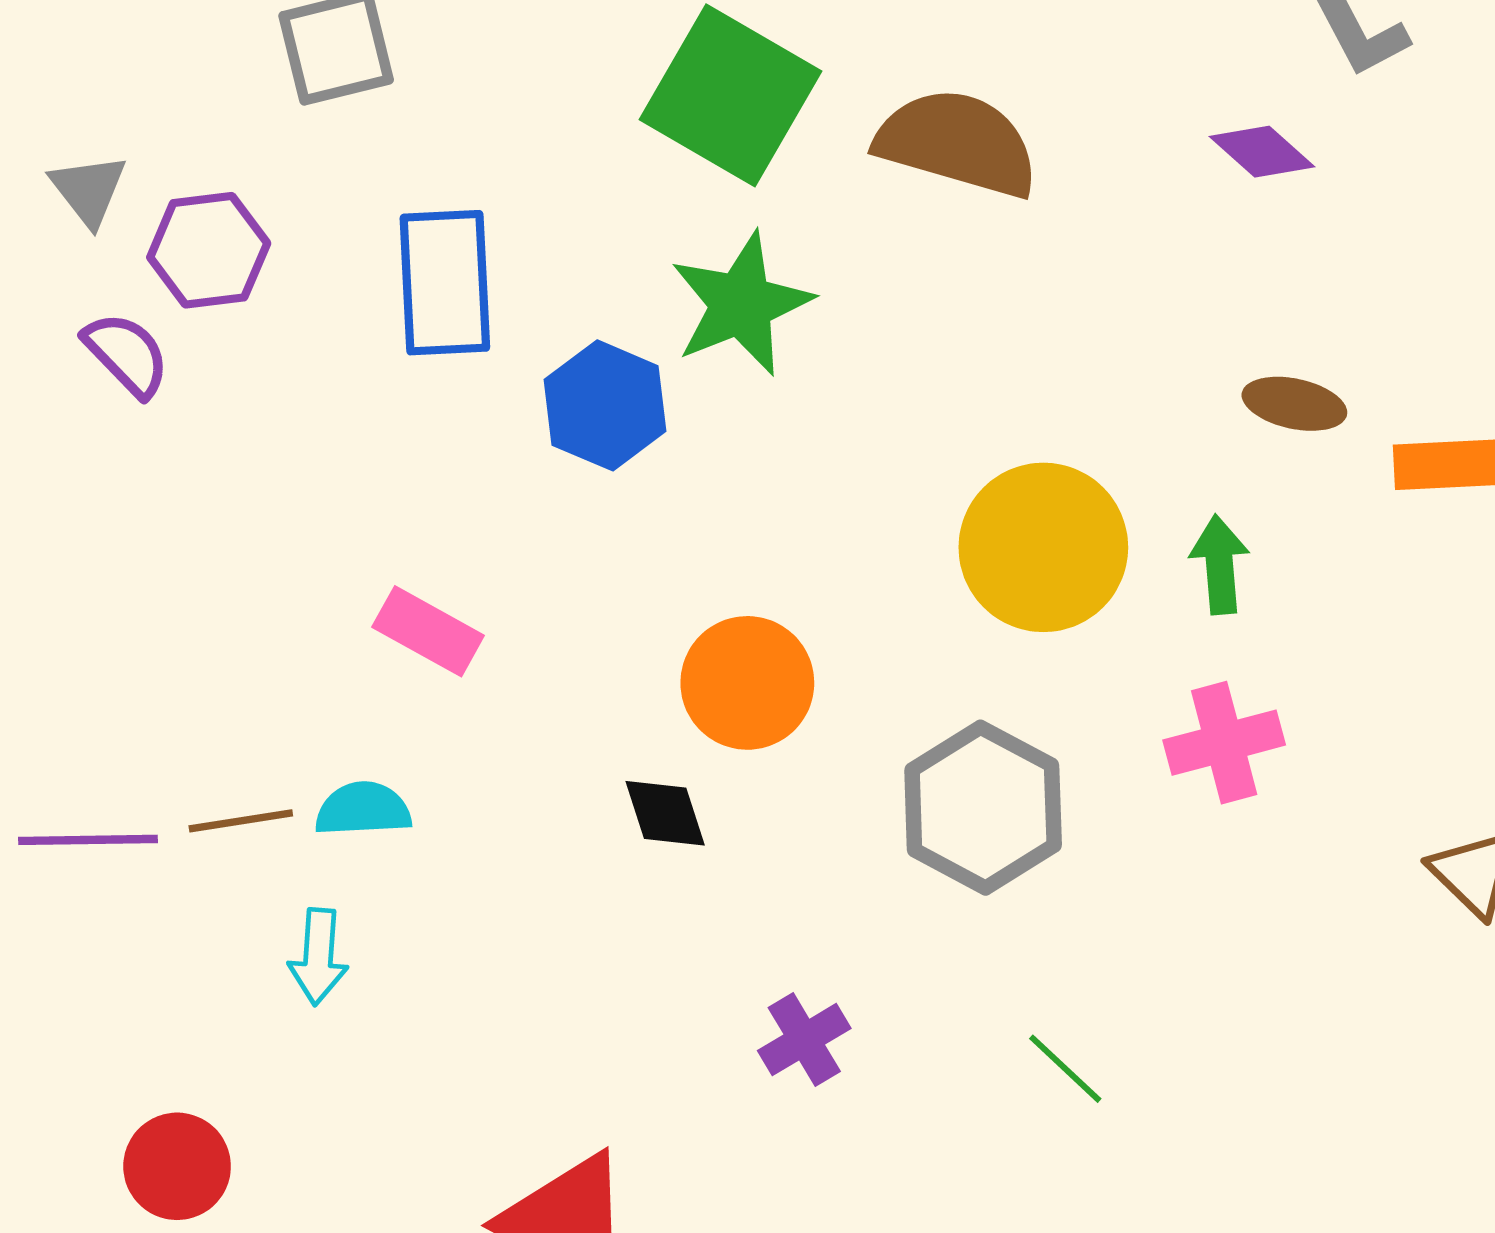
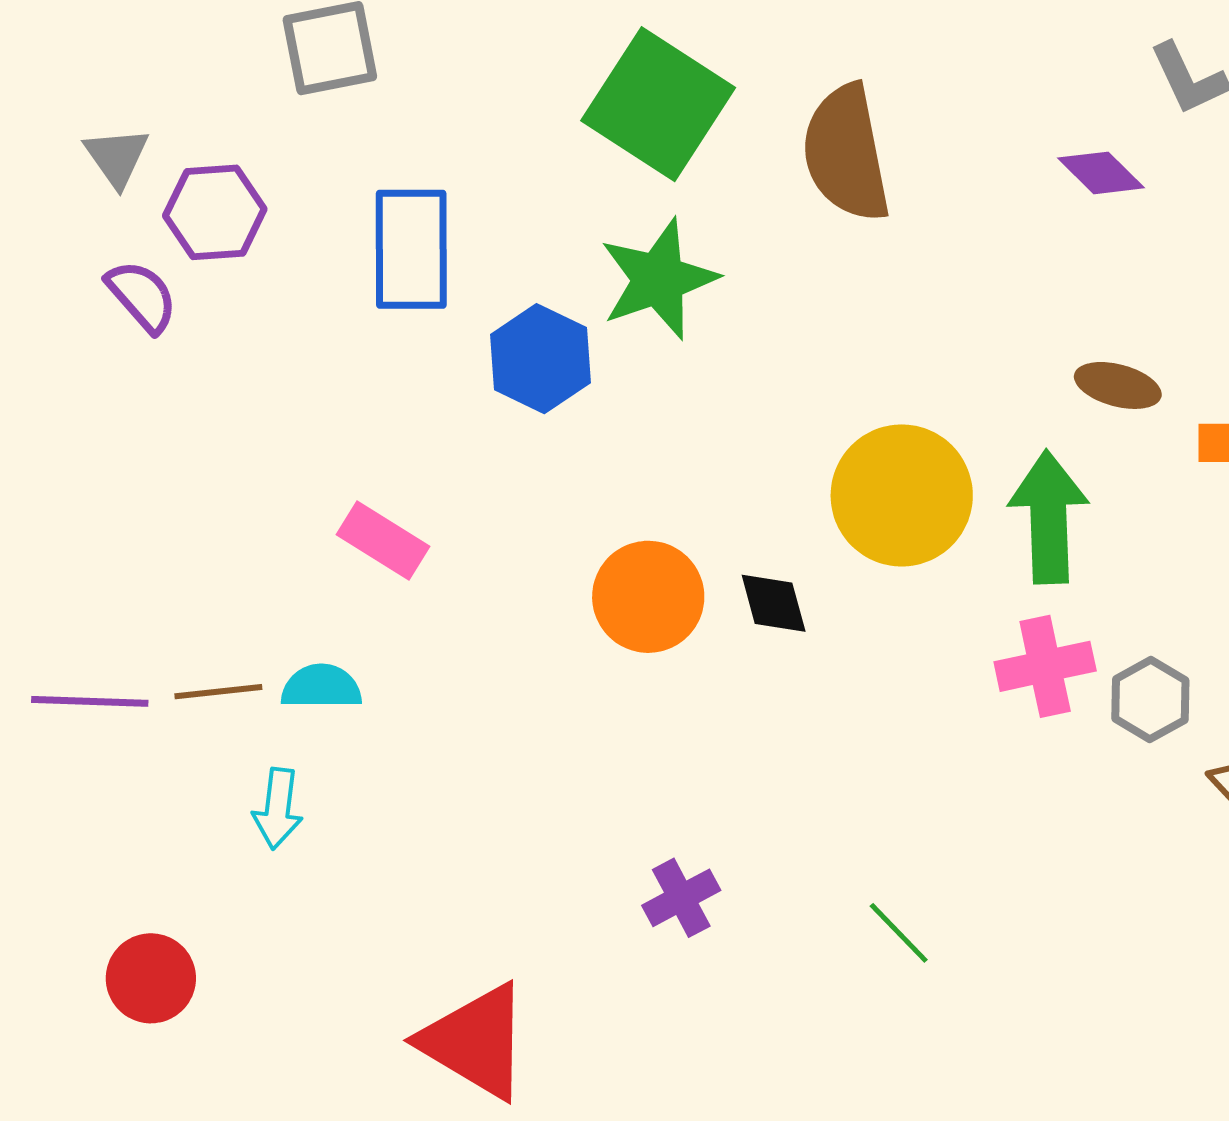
brown semicircle: (957, 143) -> (846, 153), turned -120
green arrow: (1220, 565) -> (1049, 517), size x1.6
gray hexagon: (983, 808) -> (1150, 699), moved, size x0.6
black diamond: (665, 813) -> (774, 603), moved

